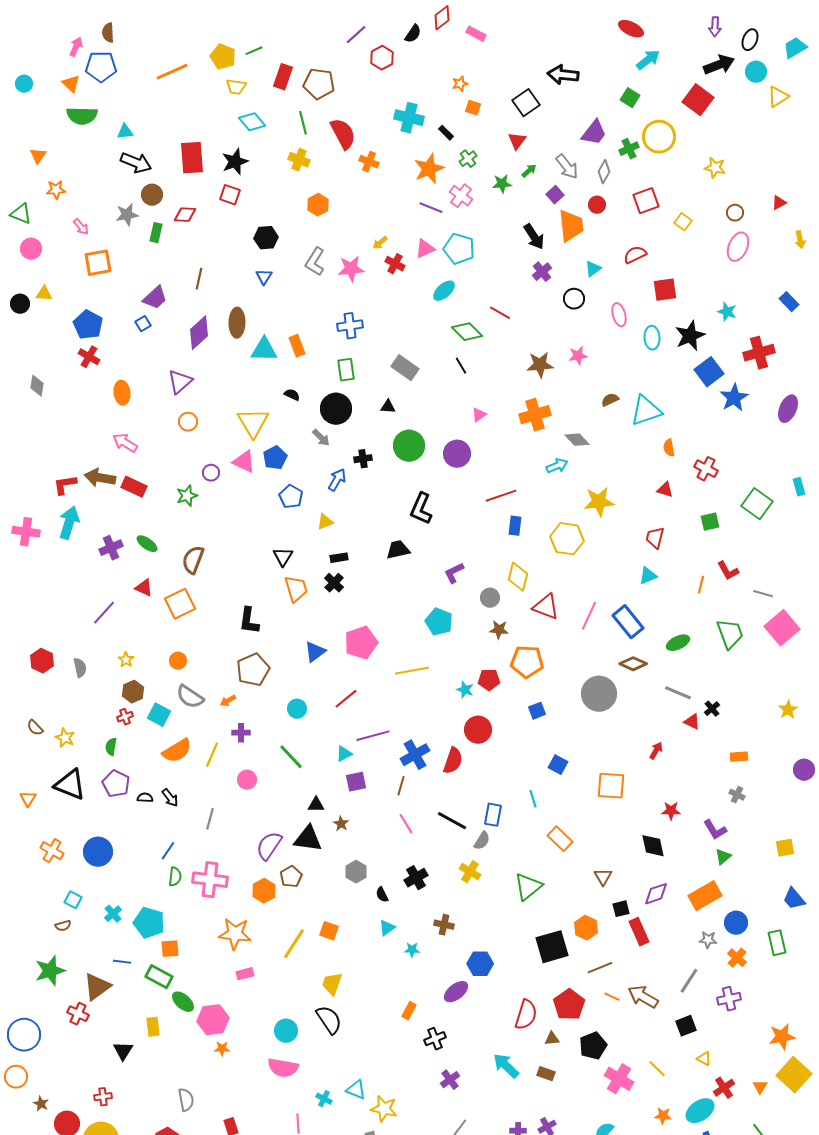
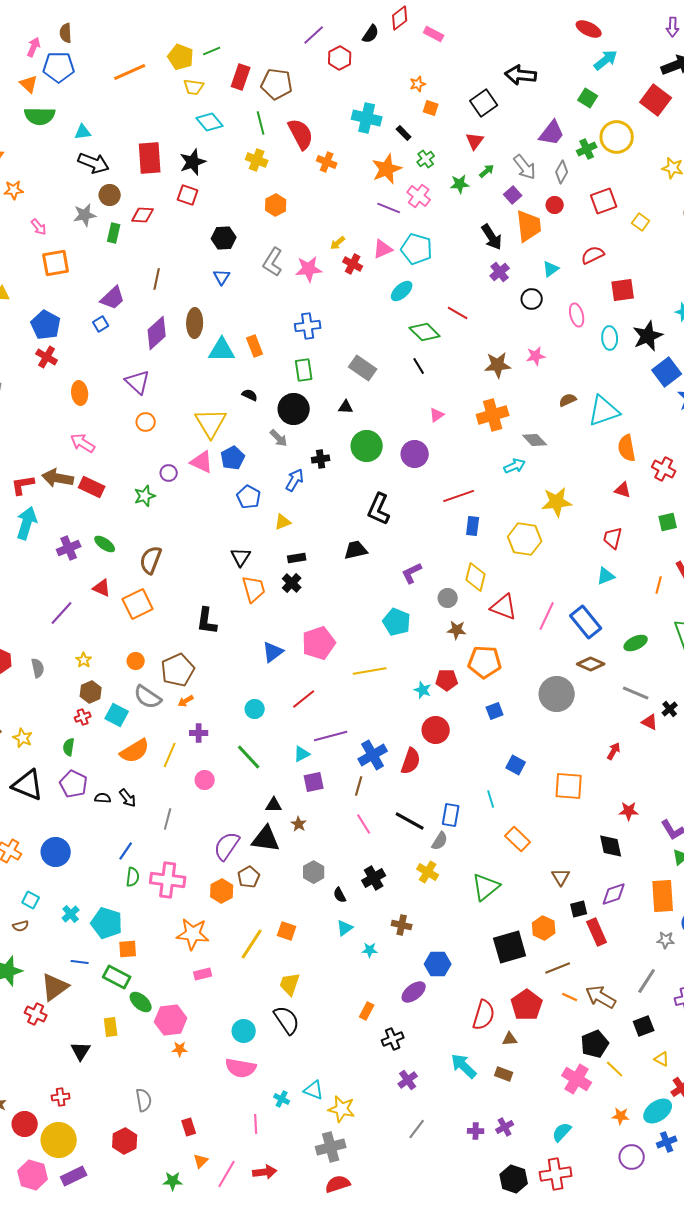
purple triangle: (180, 382) -> (138, 382), turned -36
orange semicircle: (669, 448) -> (627, 448), size x1.5
brown pentagon: (253, 670) -> (178, 670), moved
orange rectangle: (705, 896) -> (663, 896), turned -64
black pentagon: (593, 1046) -> (595, 1044), moved

